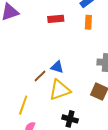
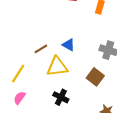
blue triangle: (57, 67) -> (69, 45), moved

